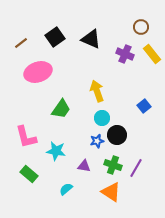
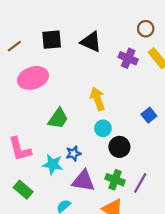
black square: (55, 37) -> (52, 40), turned 30
blue star: (97, 141) -> (73, 153), moved
purple triangle: (84, 166) -> (83, 181), size x1.6

